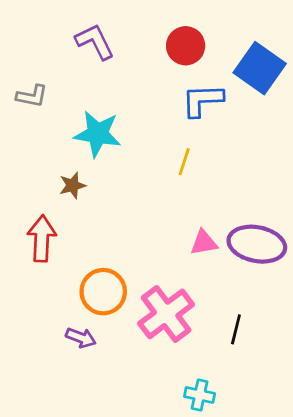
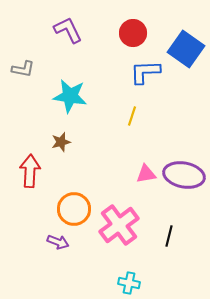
brown star: (72, 185) -> (61, 142), moved
cyan cross: (200, 395) -> (129, 283), moved

